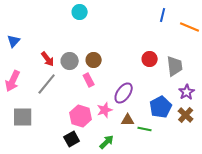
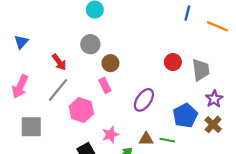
gray circle: (70, 61) -> (90, 44), moved
pink star: (105, 110) -> (110, 135), moved
pink hexagon: (81, 116) -> (81, 110), moved
brown triangle: (128, 120) -> (146, 139), moved

